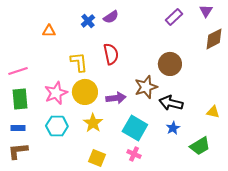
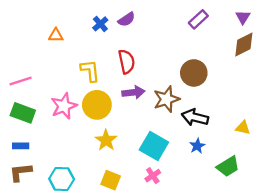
purple triangle: (206, 11) -> (243, 17), moved
purple arrow: (116, 98) -> (133, 92), moved
green rectangle: (20, 99) -> (23, 113), turned -65
cyan hexagon: (57, 126) -> (62, 179), moved
pink cross: (134, 154) -> (153, 176), turned 32

